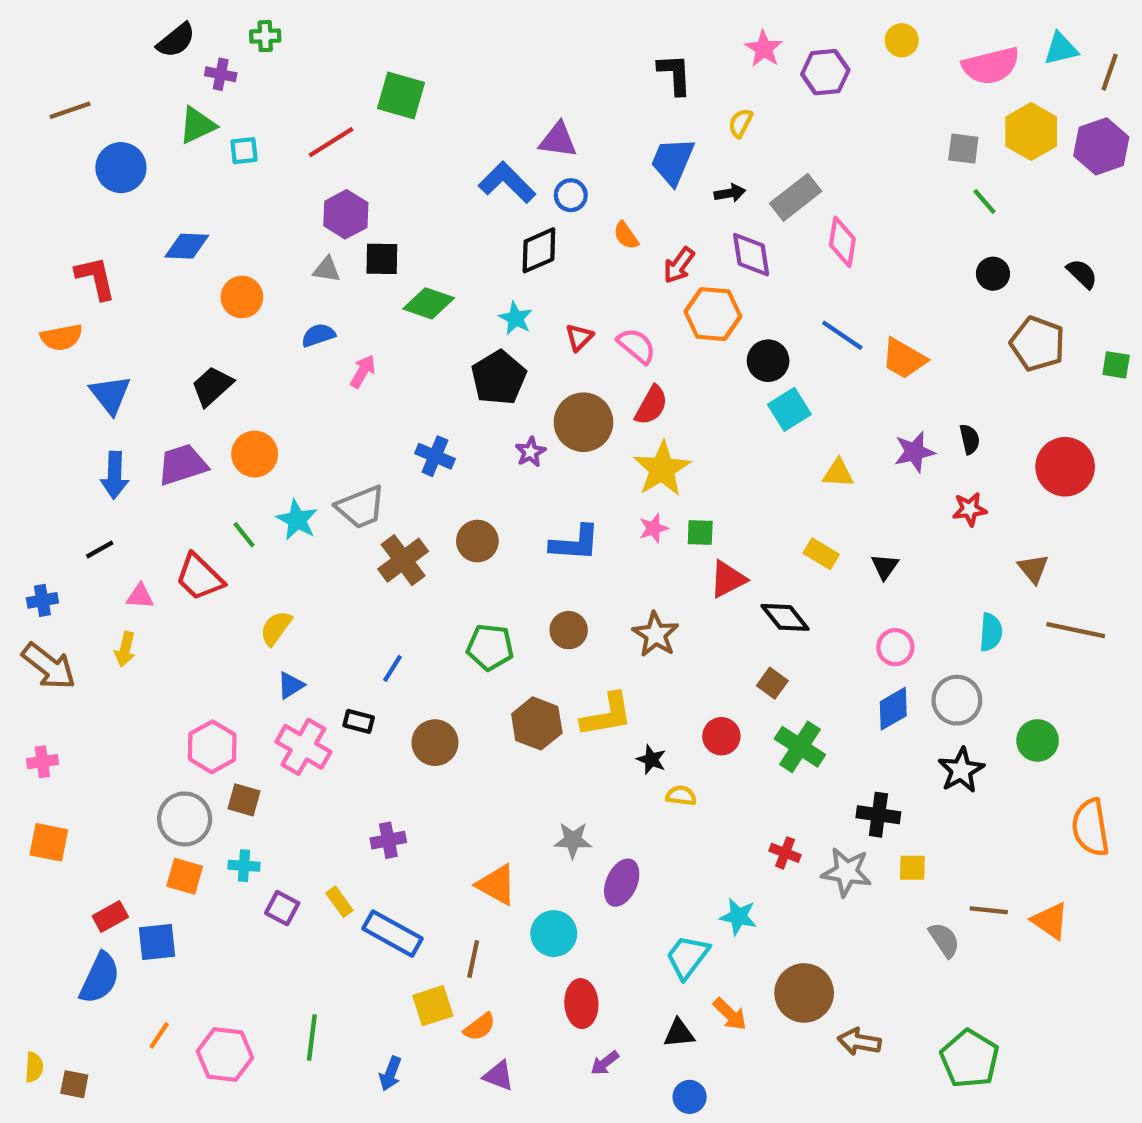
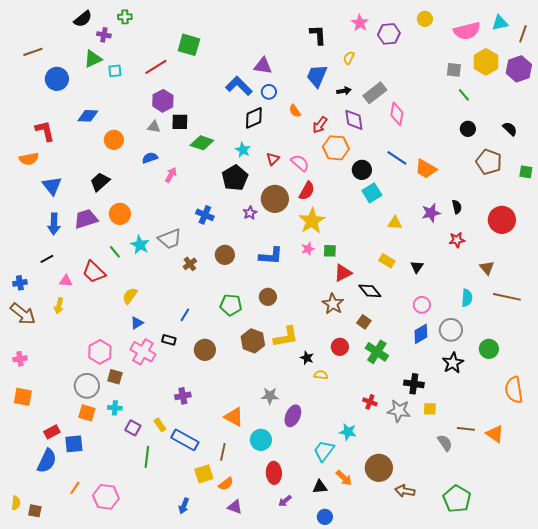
brown cross: (403, 560) -> (190, 264), size x0.6
brown star: (656, 634) -> (333, 304), moved
green line: (312, 1038) -> (147, 457), moved

